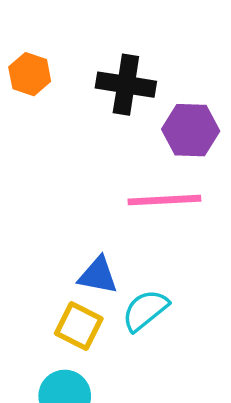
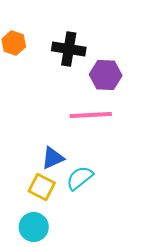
blue triangle: (98, 275) -> (53, 158), turned -35

